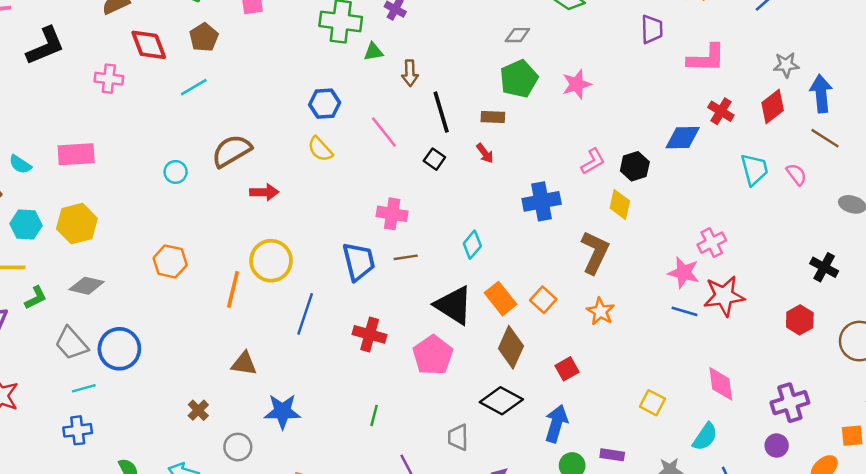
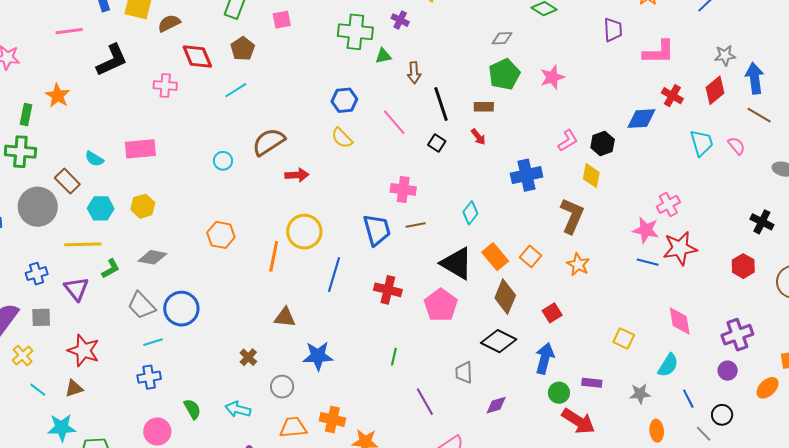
yellow hexagon: (77, 224) -> (143, 206), size x0.7

